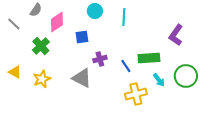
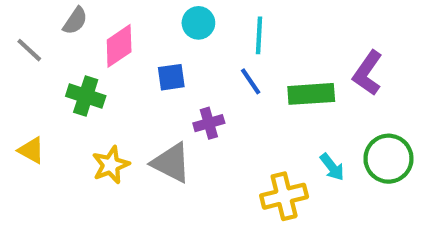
green cross: (41, 46) -> (86, 96), turned -30
green rectangle: (149, 58) -> (311, 94), moved
blue line: (126, 66) -> (251, 81), moved
yellow star: (42, 79) -> (111, 165), moved

